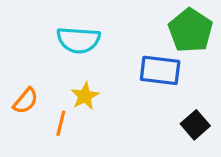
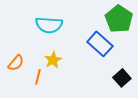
blue rectangle: (160, 70) -> (100, 44), turned 35

